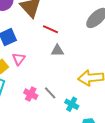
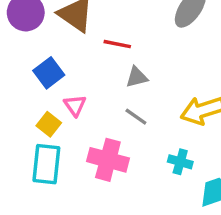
gray line: (50, 93) -> (136, 117), moved
pink cross: (31, 94) -> (108, 160), size x1.6

